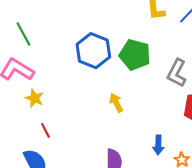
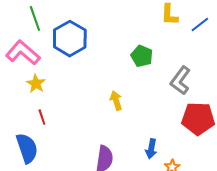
blue hexagon: (93, 51) -> (70, 39), moved
green pentagon: (135, 55) -> (142, 56), size x0.7

